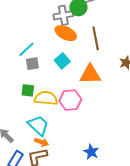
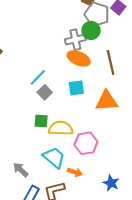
cyan square: (62, 61) -> (76, 88), turned 35
gray square: (32, 64) -> (45, 92), turned -32
pink hexagon: (70, 100) -> (86, 143), moved
orange arrow: (42, 142) -> (75, 172), moved

